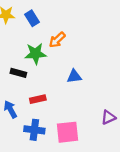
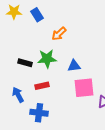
green star: (36, 54) -> (47, 59), moved
pink square: (67, 132) -> (84, 88), moved

